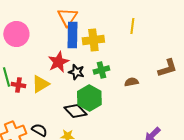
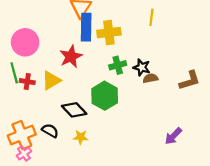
pink circle: (16, 34) -> (25, 42), moved
brown L-shape: (167, 68) -> (190, 80), moved
black star: (76, 72) -> (142, 67), moved
black diamond: (75, 111) -> (74, 110), moved

